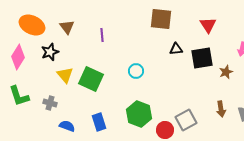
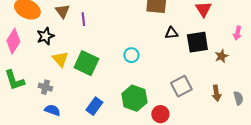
purple line: (102, 35) -> (83, 19), moved
gray square: (186, 120) -> (181, 86), moved
blue rectangle: (99, 122) -> (94, 106), turned 54
blue semicircle: (67, 126) -> (52, 110), moved

